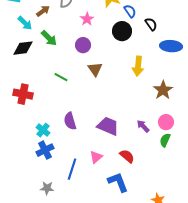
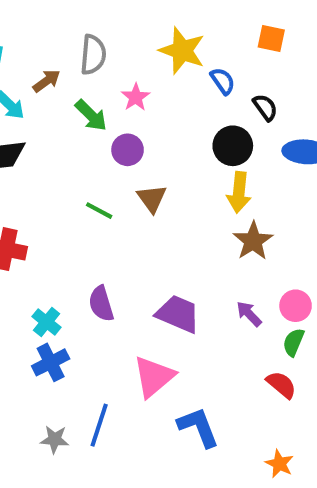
black circle: (122, 31) -> (233, 146), moved
green arrow: (49, 38) -> (91, 115), moved
green line: (61, 77) -> (99, 211), moved
brown star: (163, 90) -> (253, 241), moved
red semicircle: (127, 156) -> (281, 385), moved
pink triangle: (96, 157) -> (154, 377), size x1.6
blue line: (72, 169) -> (99, 425), moved

